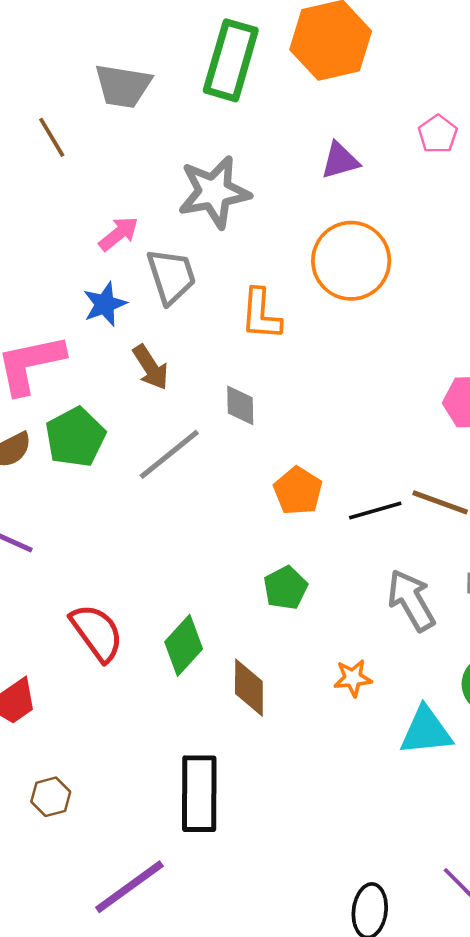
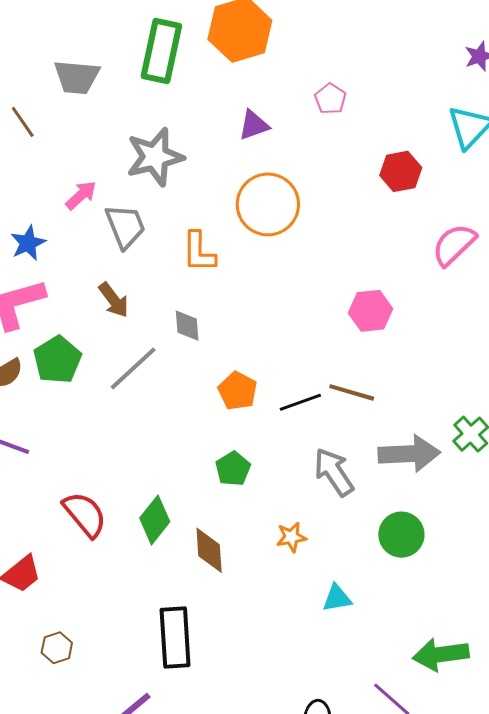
blue star: (105, 304) -> (28, 243), moved
cyan triangle: (426, 731) -> (337, 598), moved, size x0.7

